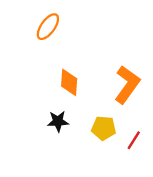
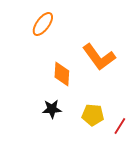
orange L-shape: (127, 85) -> (99, 57), moved, turned 108

